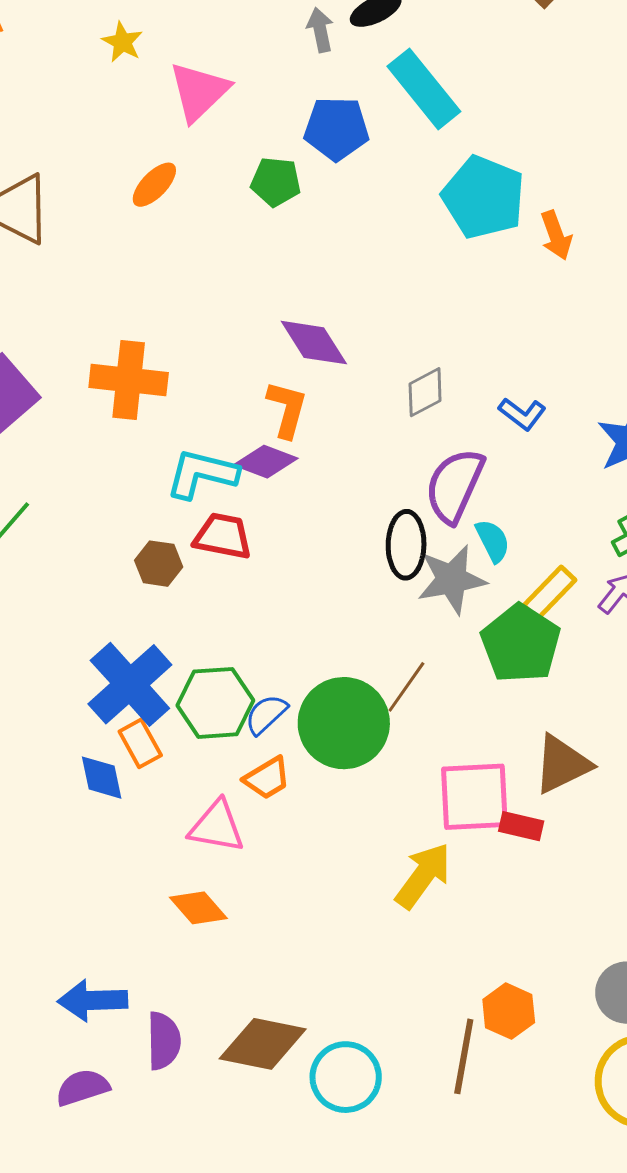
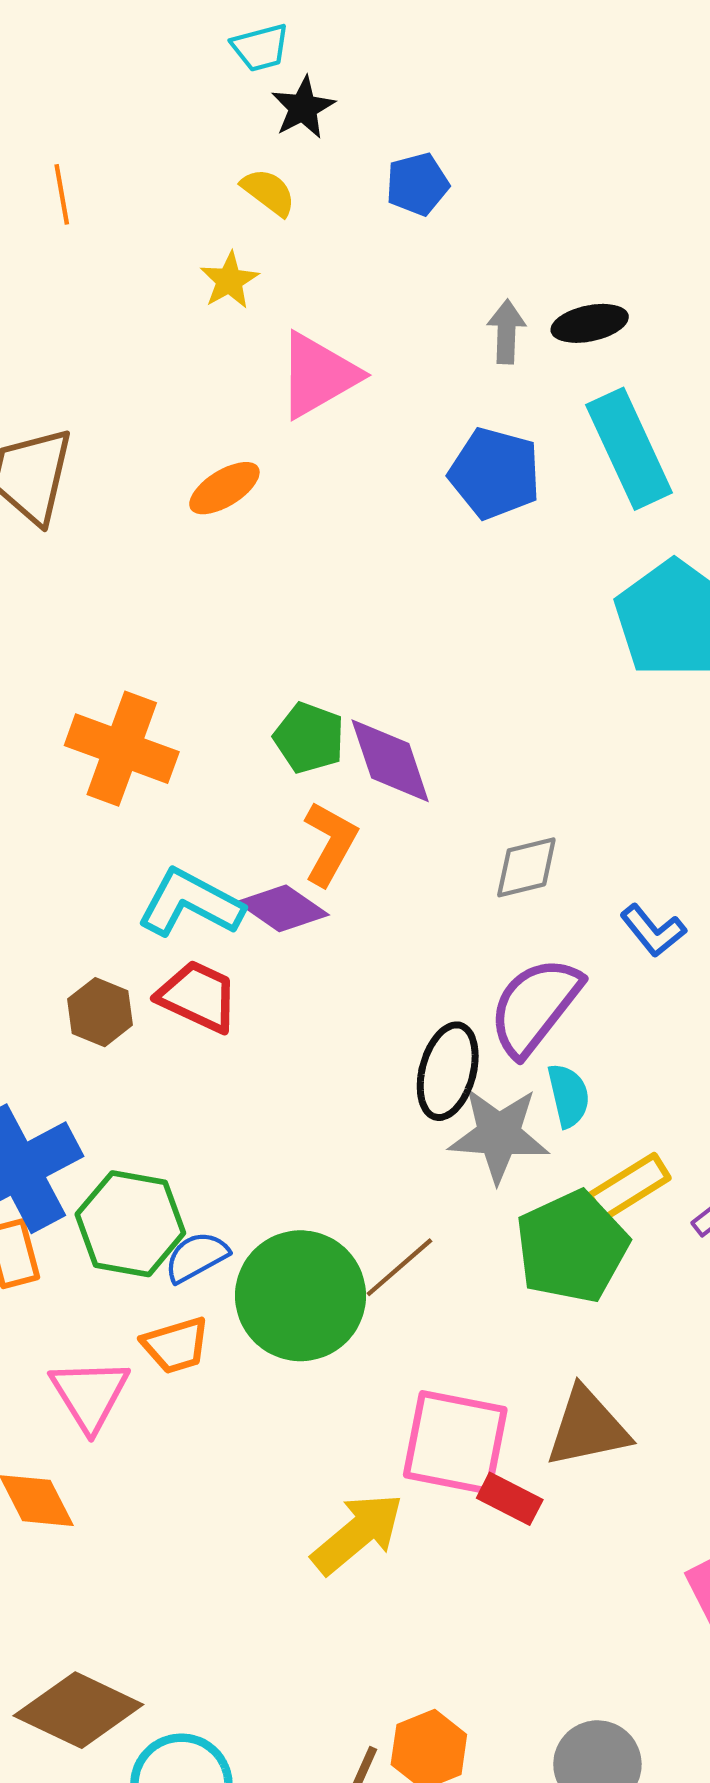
green pentagon: (276, 182) -> (309, 738), moved
pink triangle: (217, 827) -> (90, 1395), turned 34

